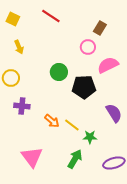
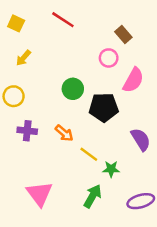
brown rectangle: (100, 28) -> (123, 35), turned -72
yellow arrow: (19, 47) -> (23, 58), turned 64
pink semicircle: (108, 65) -> (133, 80), turned 145
orange arrow: (52, 121) -> (64, 133), moved

